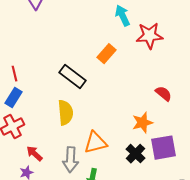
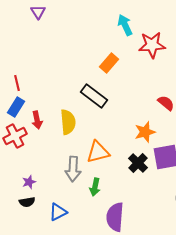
black rectangle: (72, 77) -> (94, 96), moved
red arrow: (34, 154) -> (37, 120), moved, turned -144

